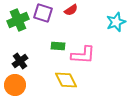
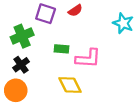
green cross: (18, 20) -> (22, 36), moved
cyan star: (116, 22) -> (123, 23), turned -30

